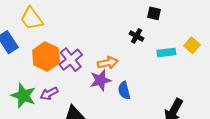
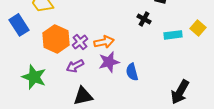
purple cross: (71, 60) -> (80, 42), size x0.7
orange arrow: (108, 63) -> (104, 42), moved
purple arrow: (49, 94) -> (75, 66), moved

